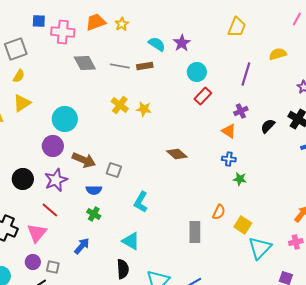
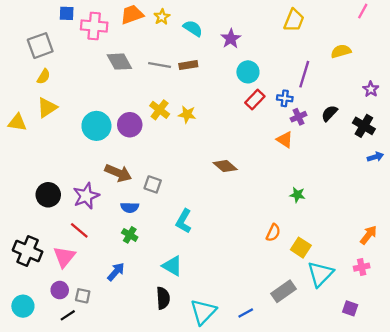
cyan semicircle: (157, 44) -> (193, 28), moved
black semicircle: (268, 126) -> (329, 113), moved
purple circle: (53, 146) -> (130, 125), moved
blue cross: (229, 159) -> (285, 98), moved
gray rectangle: (195, 232) -> (284, 291), moved, turned 55

